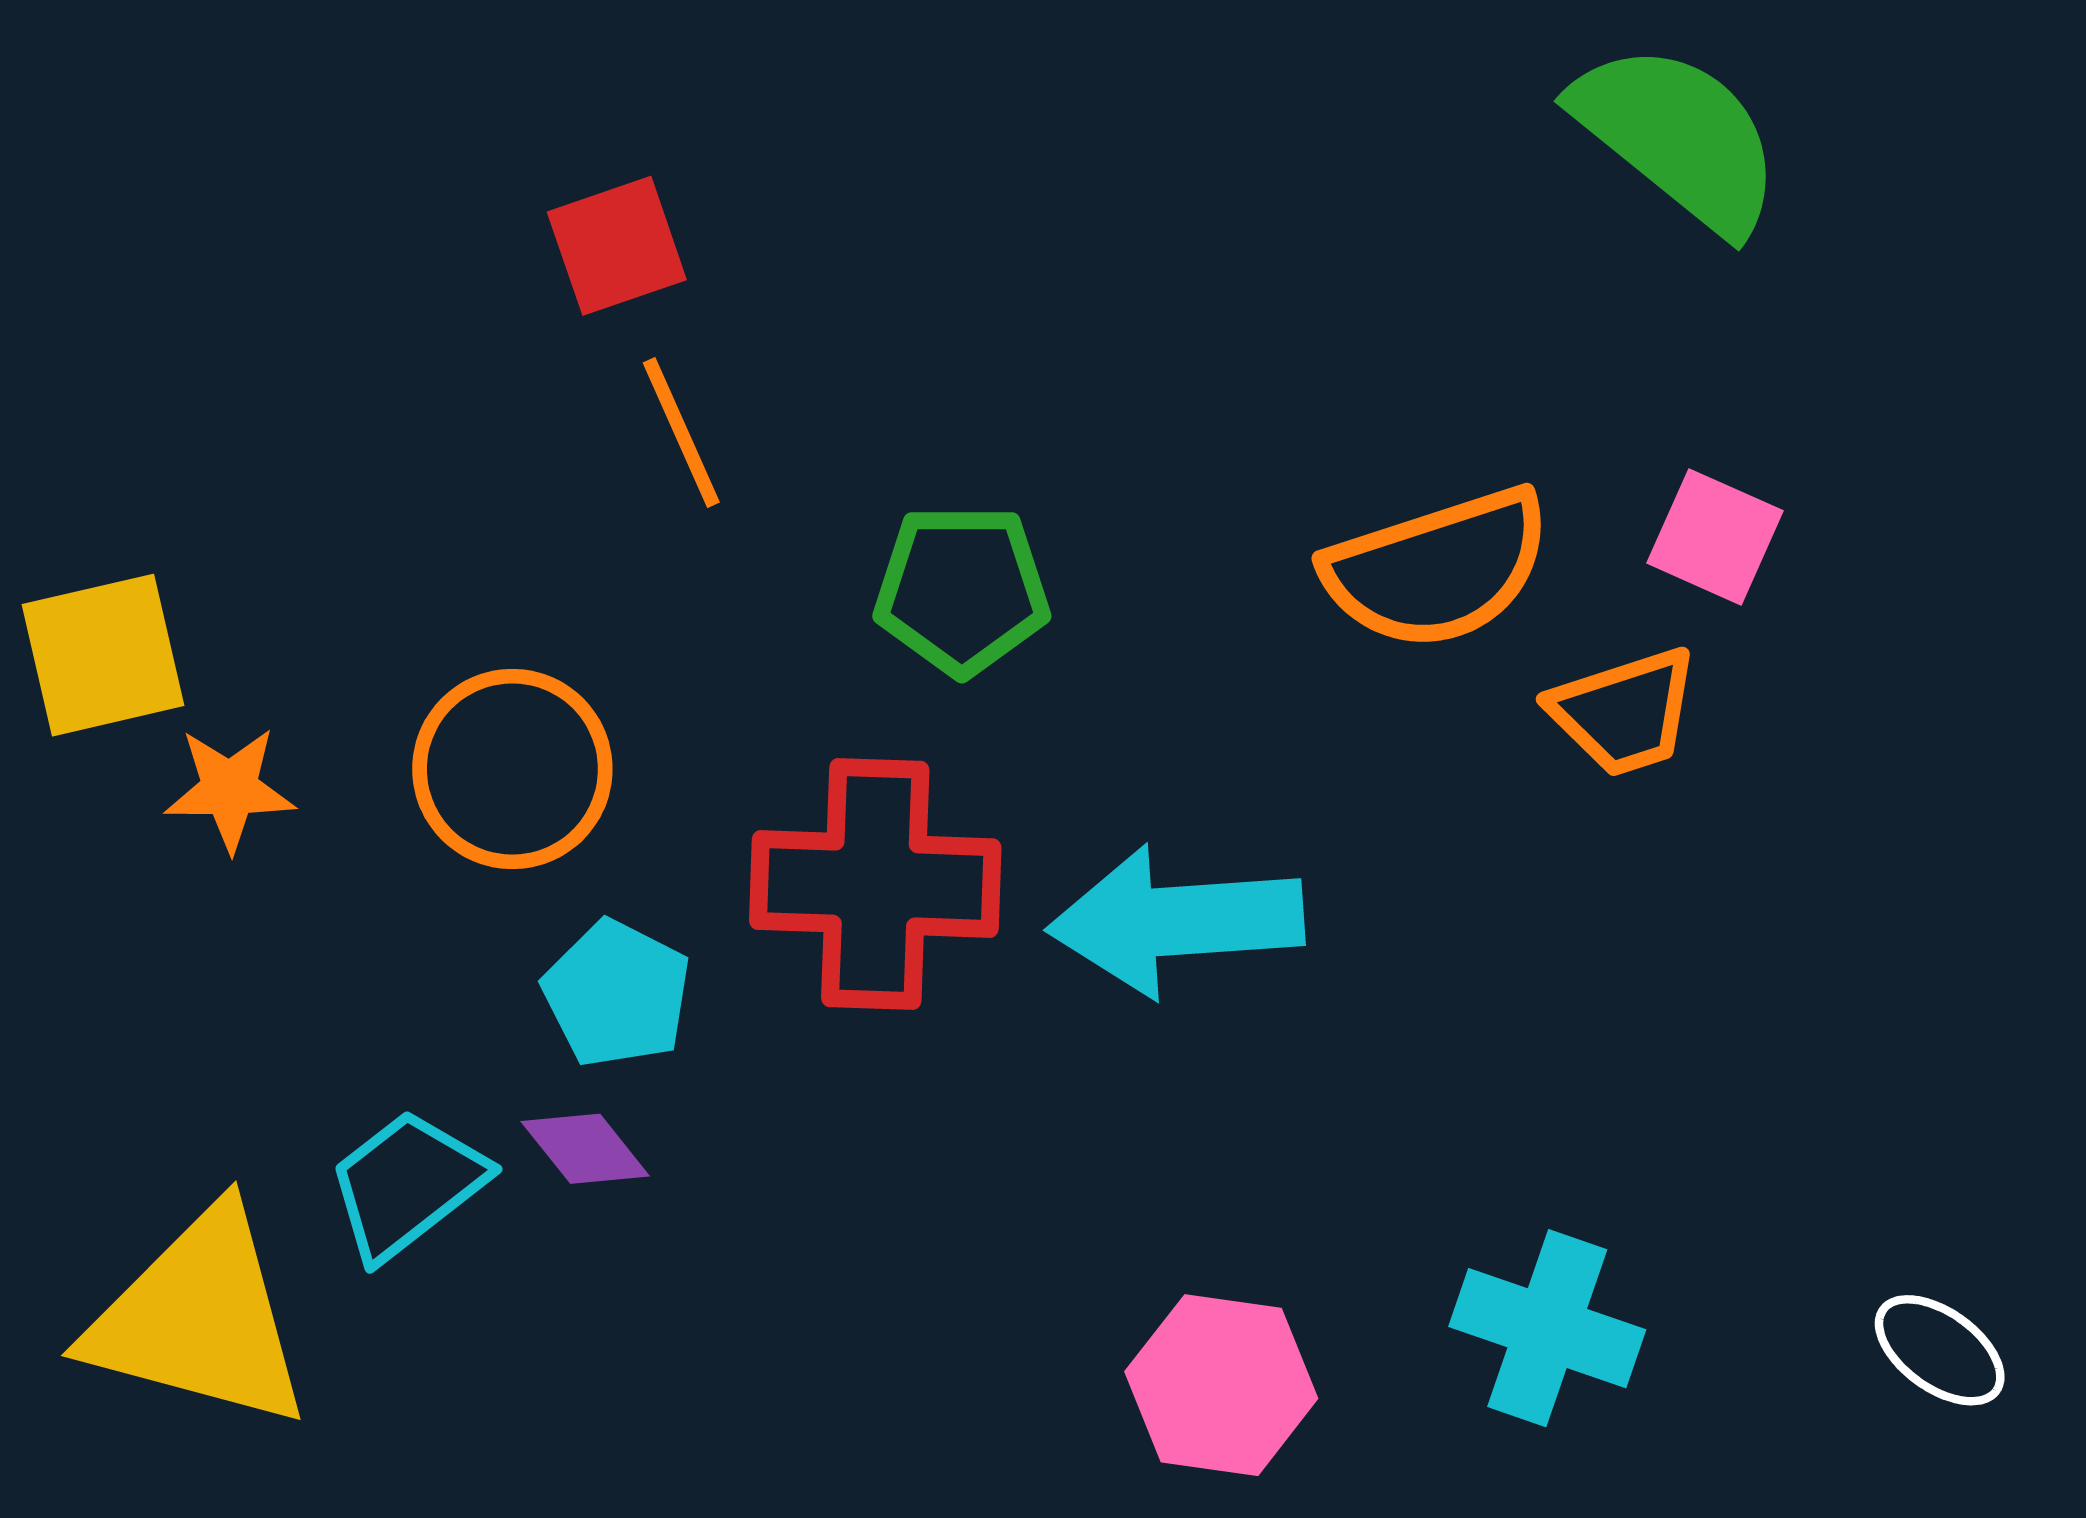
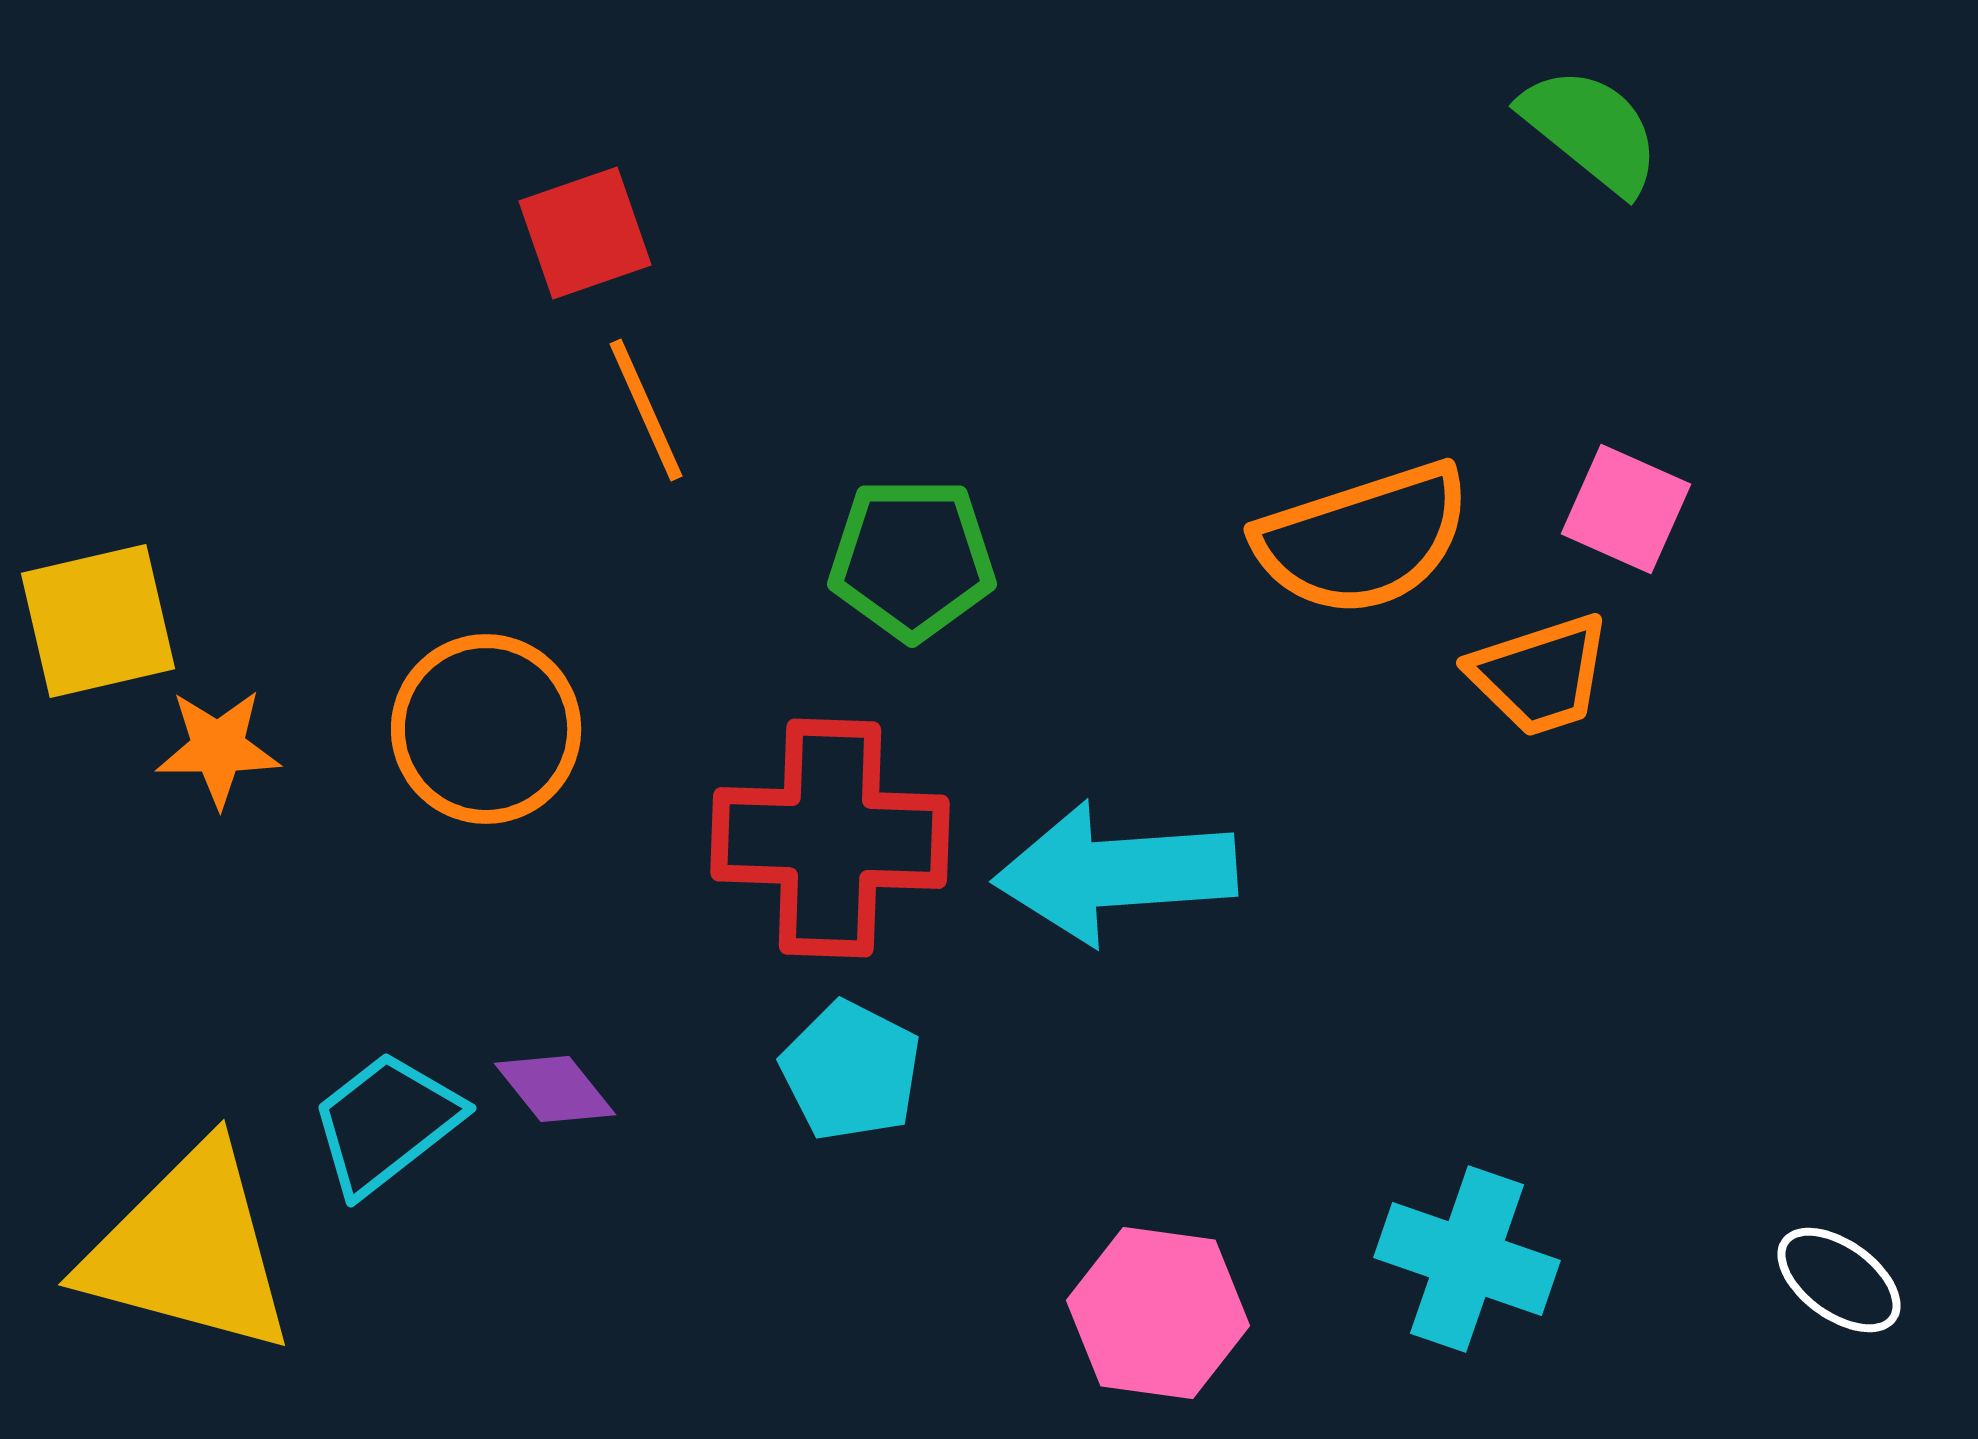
green semicircle: (1678, 137) -> (1591, 130), size x0.7
cyan pentagon: (617, 994) -> (851, 1071), moved

